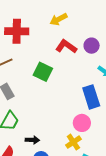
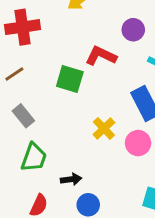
red L-shape: (66, 46) -> (101, 56), moved
yellow cross: (73, 142) -> (104, 128), moved

